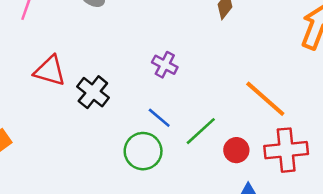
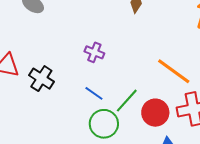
red circle: (236, 150) -> (155, 113), size x1.4
green circle: (143, 151) -> (104, 124), moved

